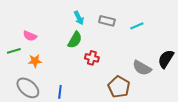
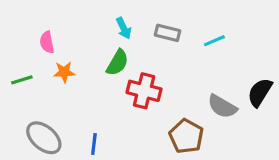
pink semicircle: (30, 36) -> (47, 42), moved, turned 56
red cross: (92, 58) -> (144, 91), size x1.5
orange star: (35, 61) -> (64, 72), moved

